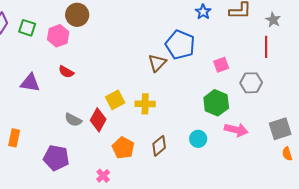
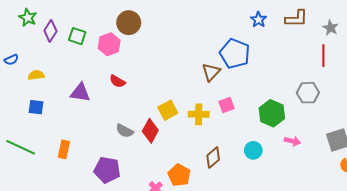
pink square: (221, 65) -> (227, 105), moved
pink arrow: (236, 130) -> (292, 141), size x0.7
orange pentagon: (123, 148) -> (179, 175), moved

